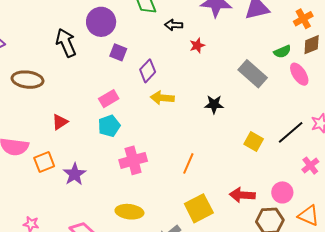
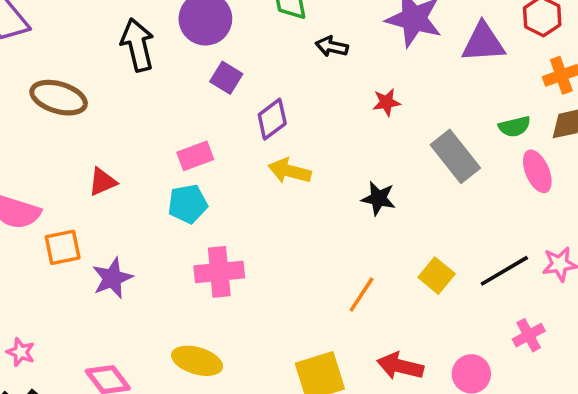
red star: (197, 45) -> (386, 102), moved
orange line: (188, 163) -> (362, 295), moved

